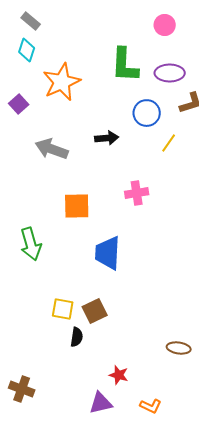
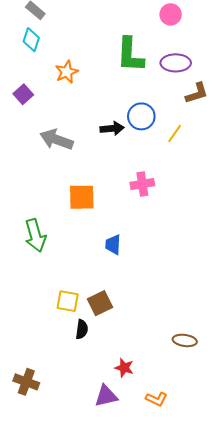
orange star: (62, 82) -> (67, 72), size x0.6
blue circle: (147, 113) -> (141, 116), moved
blue trapezoid: (108, 253) -> (113, 245), size x0.6

